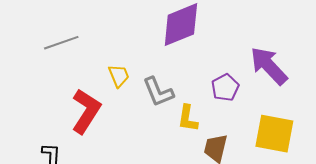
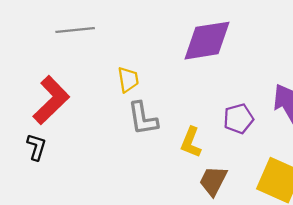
gray L-shape: (158, 92) -> (143, 119), moved
red L-shape: (86, 111) -> (51, 100), moved

